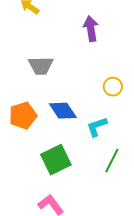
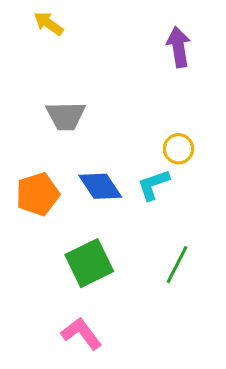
purple arrow: (91, 29) -> (179, 47), moved
cyan L-shape: (97, 127) -> (153, 185), moved

